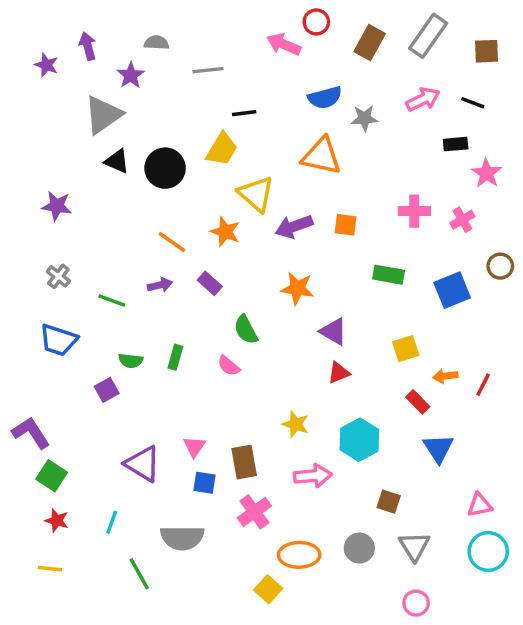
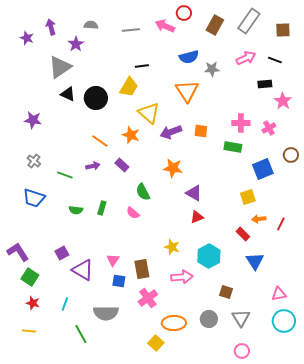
gray line: (208, 70) -> (131, 30), moved
orange triangle: (321, 156) -> (187, 91), turned 45
green rectangle: (389, 275) -> (233, 147), moved
yellow square: (406, 349) -> (248, 197), moved
purple square: (107, 390) -> (62, 253), moved

